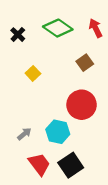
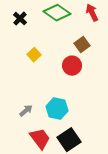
red circle: (82, 105) -> (72, 66), moved, size x0.7

